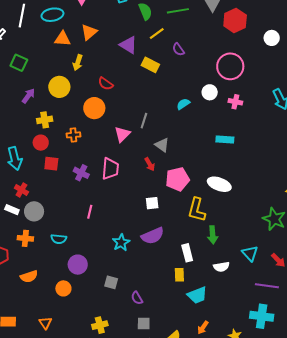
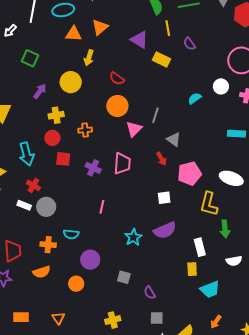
yellow line: (157, 34) -> (168, 28), turned -63
orange circle: (94, 108) -> (117, 106), moved
orange cross: (25, 238) -> (48, 245), moved

